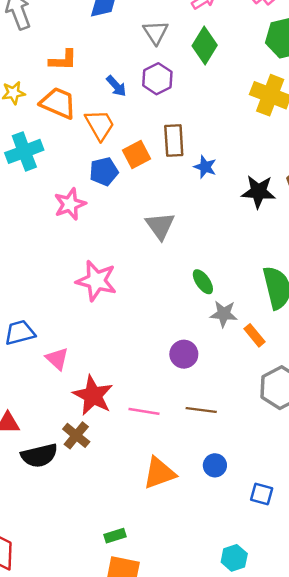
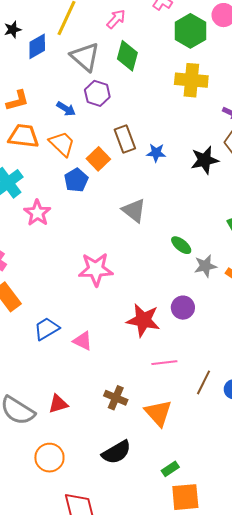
gray triangle: (156, 32) -> (85, 57), size x1.4
pink star: (70, 204) -> (37, 213), moved
red star: (93, 395) -> (143, 320), moved
brown line: (201, 410) -> (204, 382), moved, turned -55
black semicircle: (39, 456) -> (116, 452), moved
orange triangle: (159, 473) -> (158, 413), moved, turned -36

